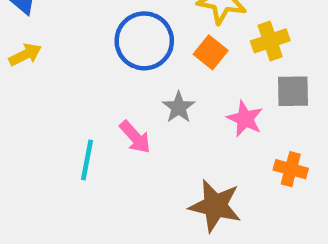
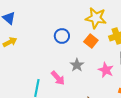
blue circle: (144, 41) -> (62, 36), size x0.6

